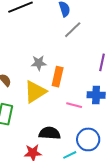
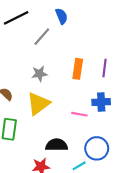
gray line: (73, 30) -> (42, 37), moved
orange rectangle: (58, 77) -> (78, 69), moved

